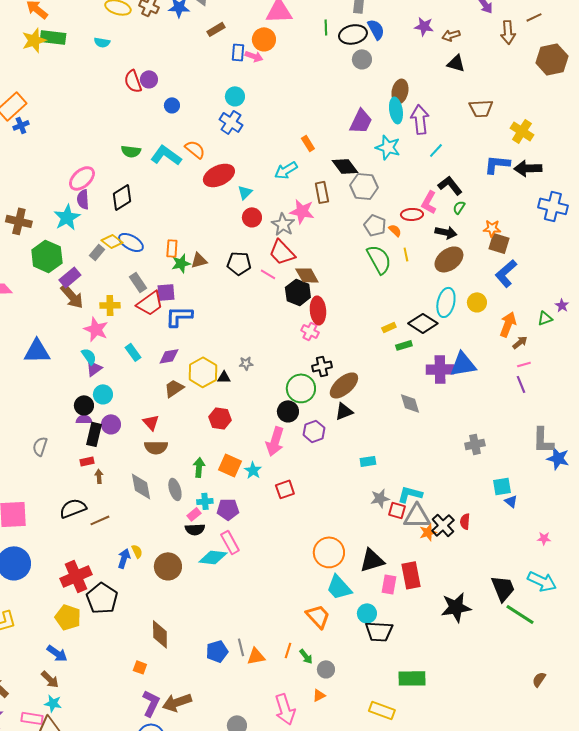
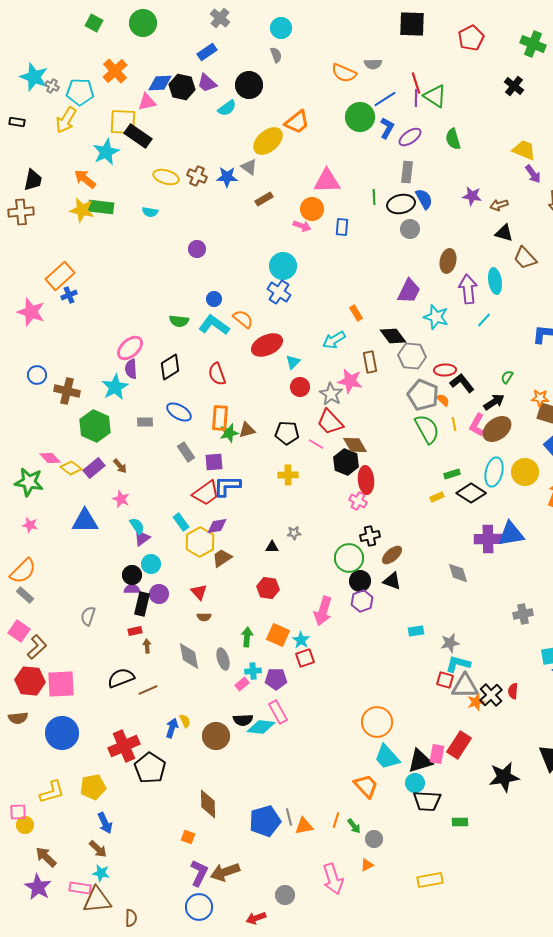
yellow star: (34, 40) -> (82, 210), turned 30
blue rectangle: (238, 52) -> (342, 227), moved
red semicircle: (133, 81) -> (217, 374), moved
cyan circle: (235, 96) -> (283, 266), size x1.4
blue circle: (172, 105) -> (214, 299), moved
brown trapezoid: (481, 108) -> (525, 258), moved, turned 50
cyan ellipse: (396, 110) -> (495, 281), moved
black L-shape: (450, 185) -> (462, 383), moved
pink L-shape: (429, 202) -> (477, 425), moved
red ellipse: (412, 214) -> (445, 370), moved
gray pentagon: (375, 225) -> (423, 395), size x1.4
black arrow: (446, 232) -> (494, 402), turned -45
yellow diamond: (112, 241) -> (71, 468), moved
orange rectangle: (172, 248) -> (220, 418), size x1.4
gray rectangle: (97, 252) -> (145, 422), turned 49
purple rectangle: (70, 277) -> (94, 468), moved
brown arrow: (72, 296) -> (120, 466), size x0.6
yellow circle: (477, 302) -> (525, 472), size x1.4
red trapezoid: (150, 303) -> (206, 493), moved
yellow cross: (110, 305) -> (288, 475), moved
pink star: (96, 329) -> (121, 499), moved, size x0.7
green rectangle: (404, 345) -> (452, 474), moved
yellow hexagon: (203, 372) -> (200, 542), moved
brown ellipse: (344, 385) -> (392, 555), size x0.7
black circle: (288, 411) -> (360, 581), moved
black triangle: (344, 411) -> (392, 581), turned 42
brown semicircle: (156, 447) -> (204, 617), size x0.6
red square: (285, 489) -> (305, 658), moved
gray star: (380, 498) -> (450, 643), moved
black semicircle: (195, 529) -> (243, 720), moved
black triangle: (372, 560) -> (420, 761), moved
red rectangle: (411, 575) -> (459, 745), turned 44
yellow pentagon: (68, 617) -> (93, 787), moved, turned -30
blue pentagon: (217, 651) -> (265, 821), size x1.4
blue arrow: (57, 653) -> (105, 823), turned 30
green rectangle: (412, 678) -> (460, 822), moved, size x0.6
yellow rectangle: (382, 710) -> (430, 880), turned -30

